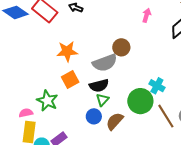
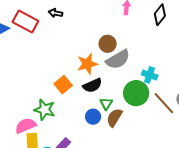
orange star: (67, 51) -> (87, 64), moved
gray semicircle: (105, 63) -> (118, 59), moved
green triangle: (102, 100) -> (106, 104), moved
pink semicircle: (26, 113) -> (26, 126), size x1.5

